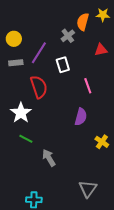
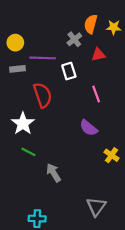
yellow star: (103, 15) -> (114, 27), moved
red triangle: (101, 50) -> (98, 55), moved
purple line: (39, 53) -> (43, 58), turned 60
purple semicircle: (81, 117) -> (89, 128), turned 114

